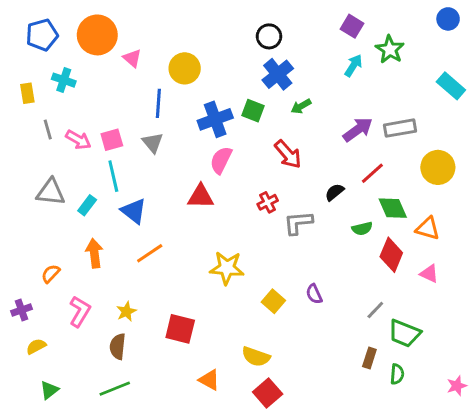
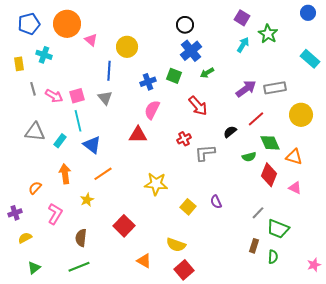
blue cross: (215, 119) -> (148, 82), size x0.7
yellow star: (126, 311) -> (87, 200), moved
red square: (180, 329) -> (124, 226), turned 30

